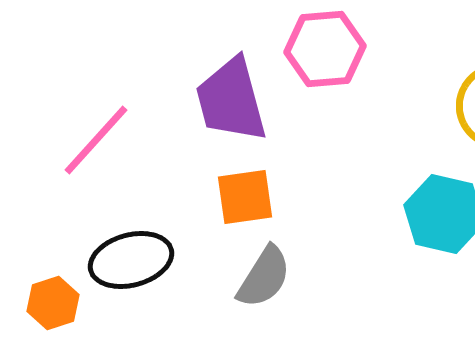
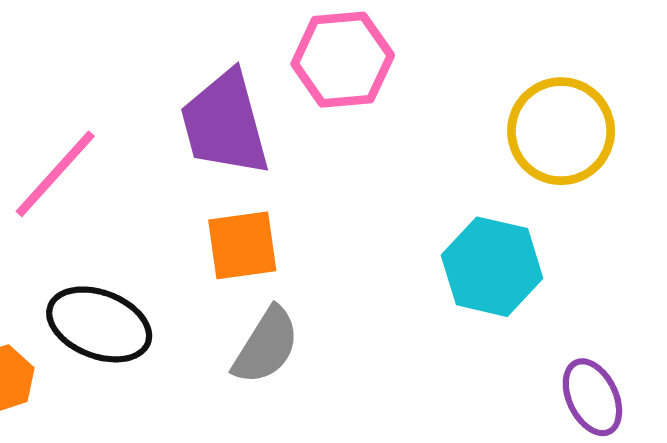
black ellipse: (131, 260) -> (99, 324), turned 36

